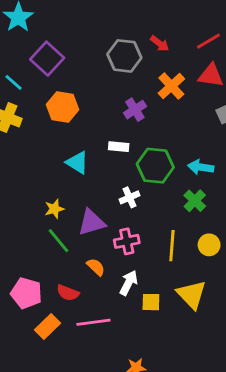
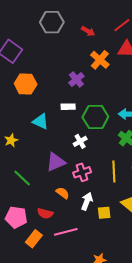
gray hexagon: (124, 56) -> (52, 22), moved
yellow star: (54, 209) -> (11, 140), moved
green line: (58, 241) -> (22, 178), moved

